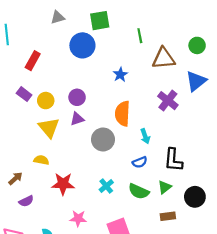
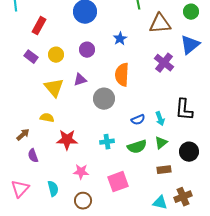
purple circle: (77, 97) -> (87, 50), moved
yellow circle: (46, 101) -> (56, 55), moved
cyan arrow: (145, 136) -> (160, 119), moved
black L-shape: (173, 160) -> (184, 110), moved
cyan cross: (106, 186) -> (107, 142), turned 32
green semicircle: (139, 191) -> (137, 147), turned -42
purple semicircle: (26, 201) -> (33, 156), turned 96

